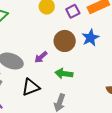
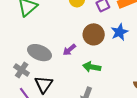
black triangle: (31, 87) -> (44, 84), moved, turned -36

